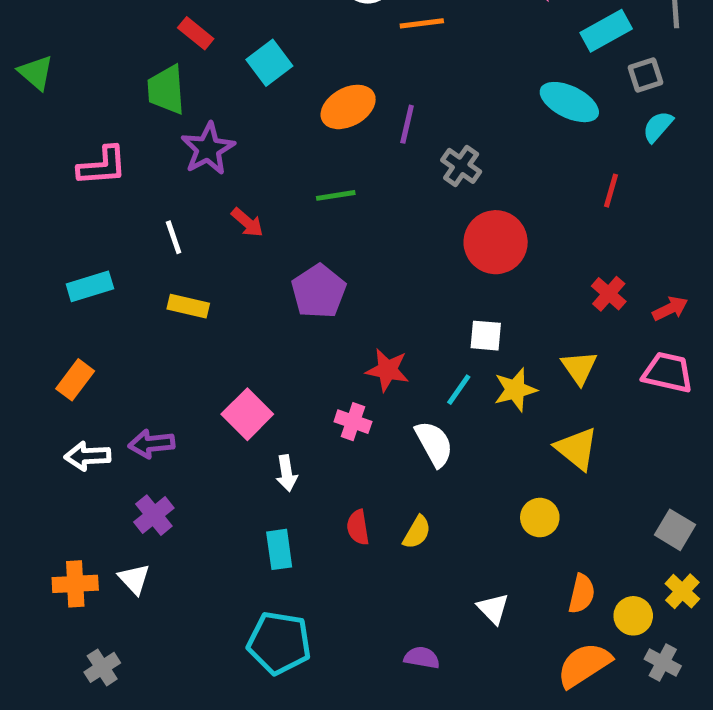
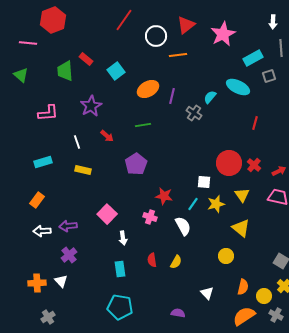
green trapezoid: (166, 90) -> (65, 71), moved
cyan semicircle: (658, 127) -> (210, 97), moved
red circle: (496, 242) -> (229, 163), moved

